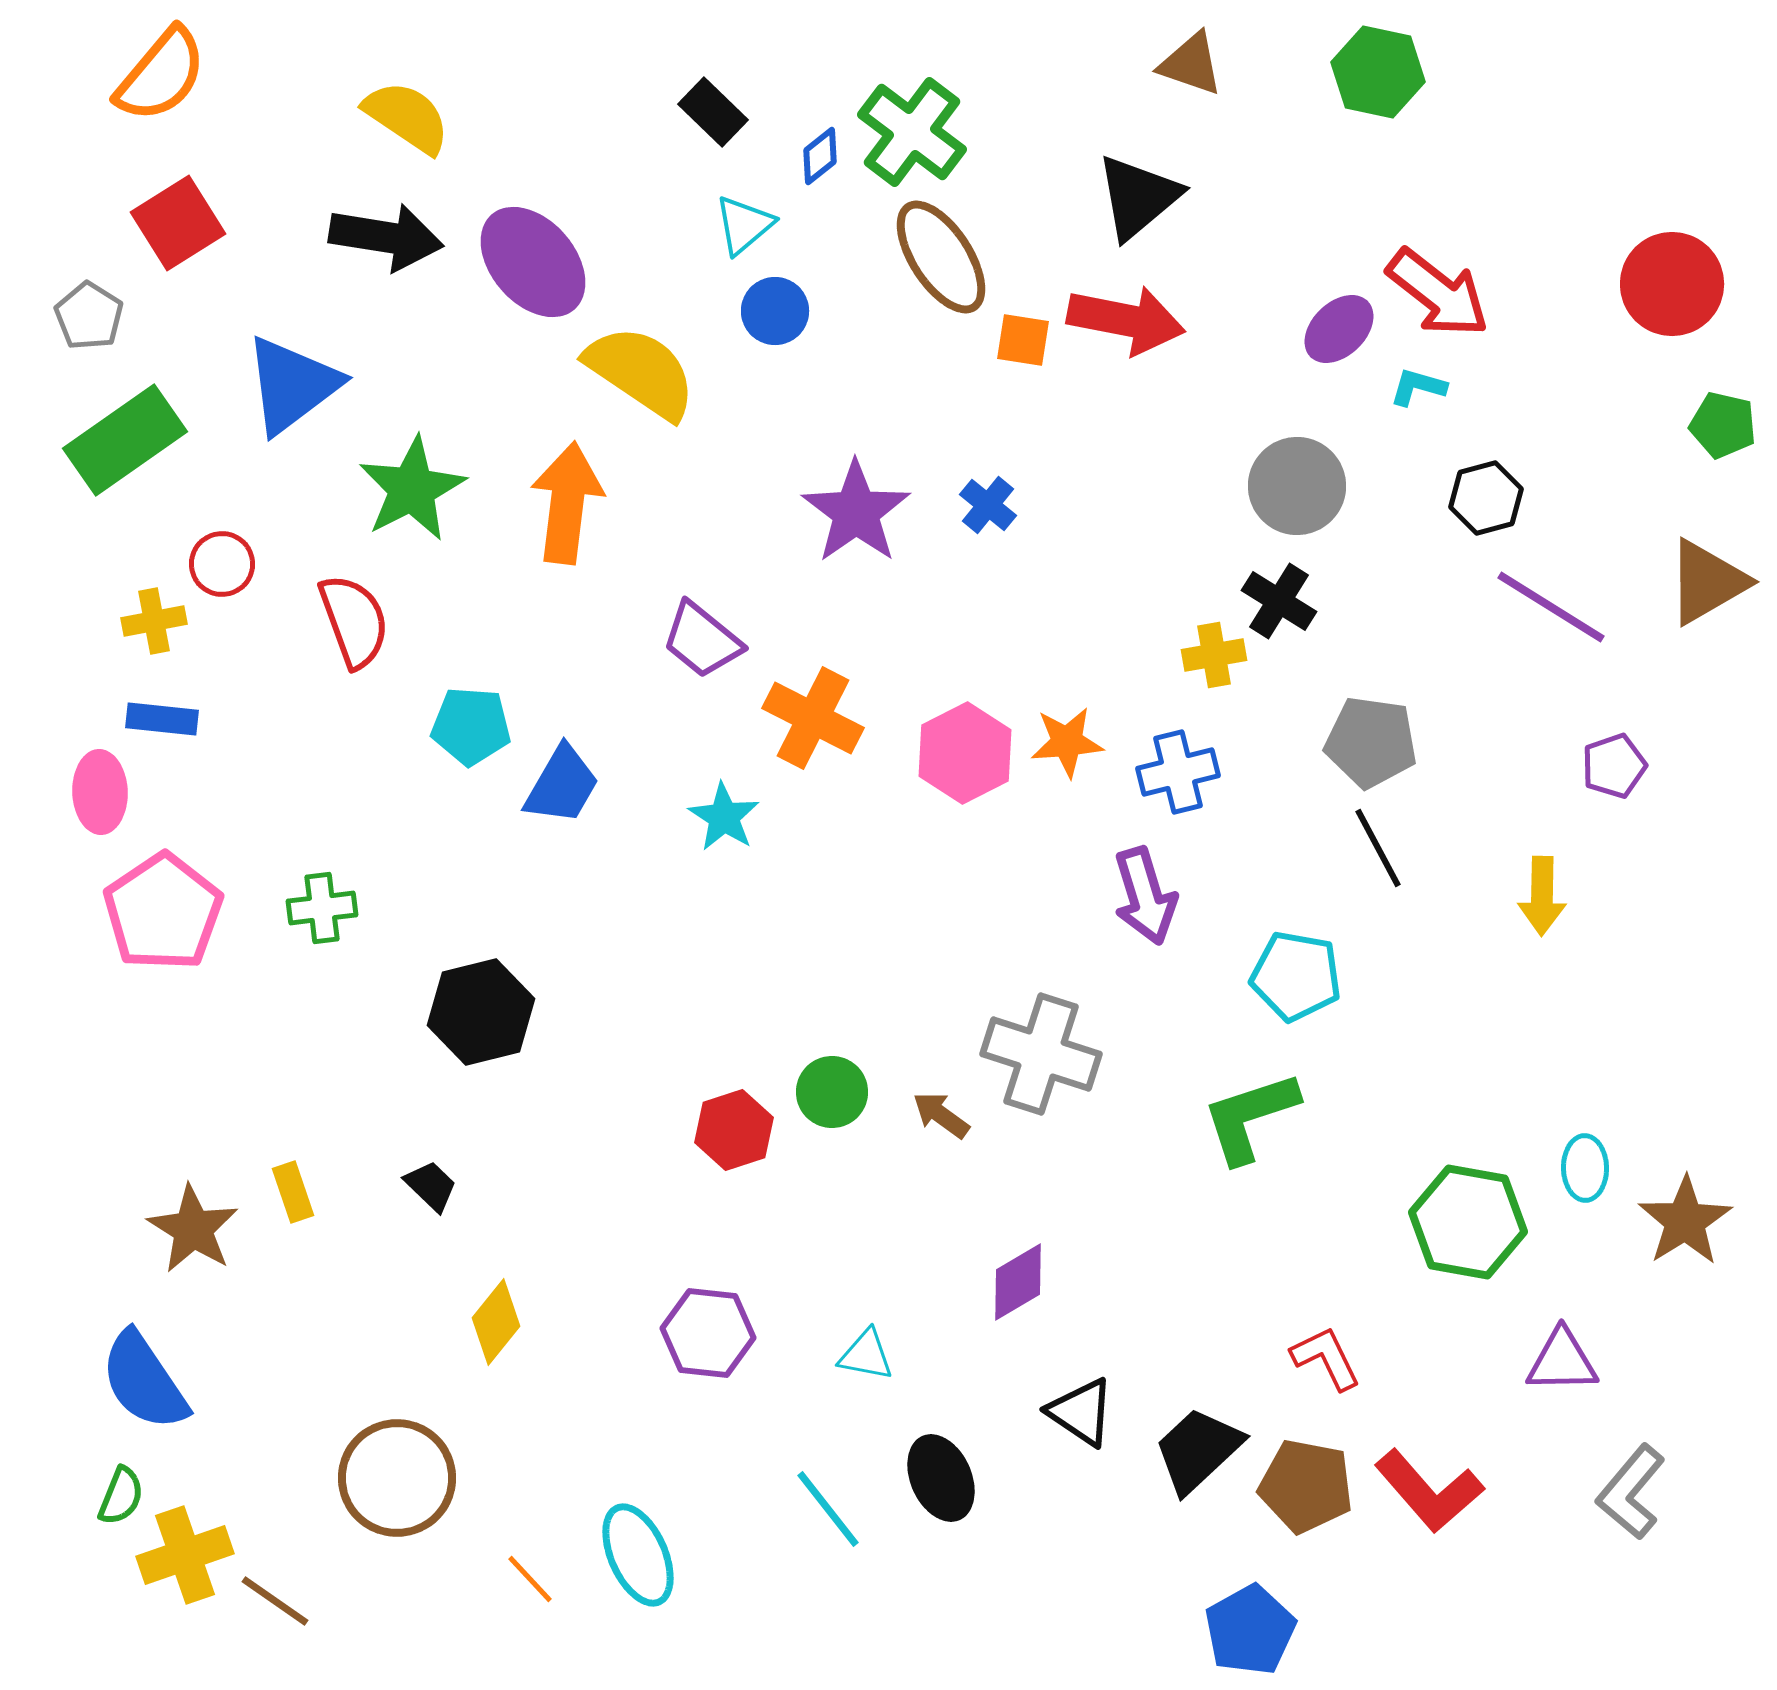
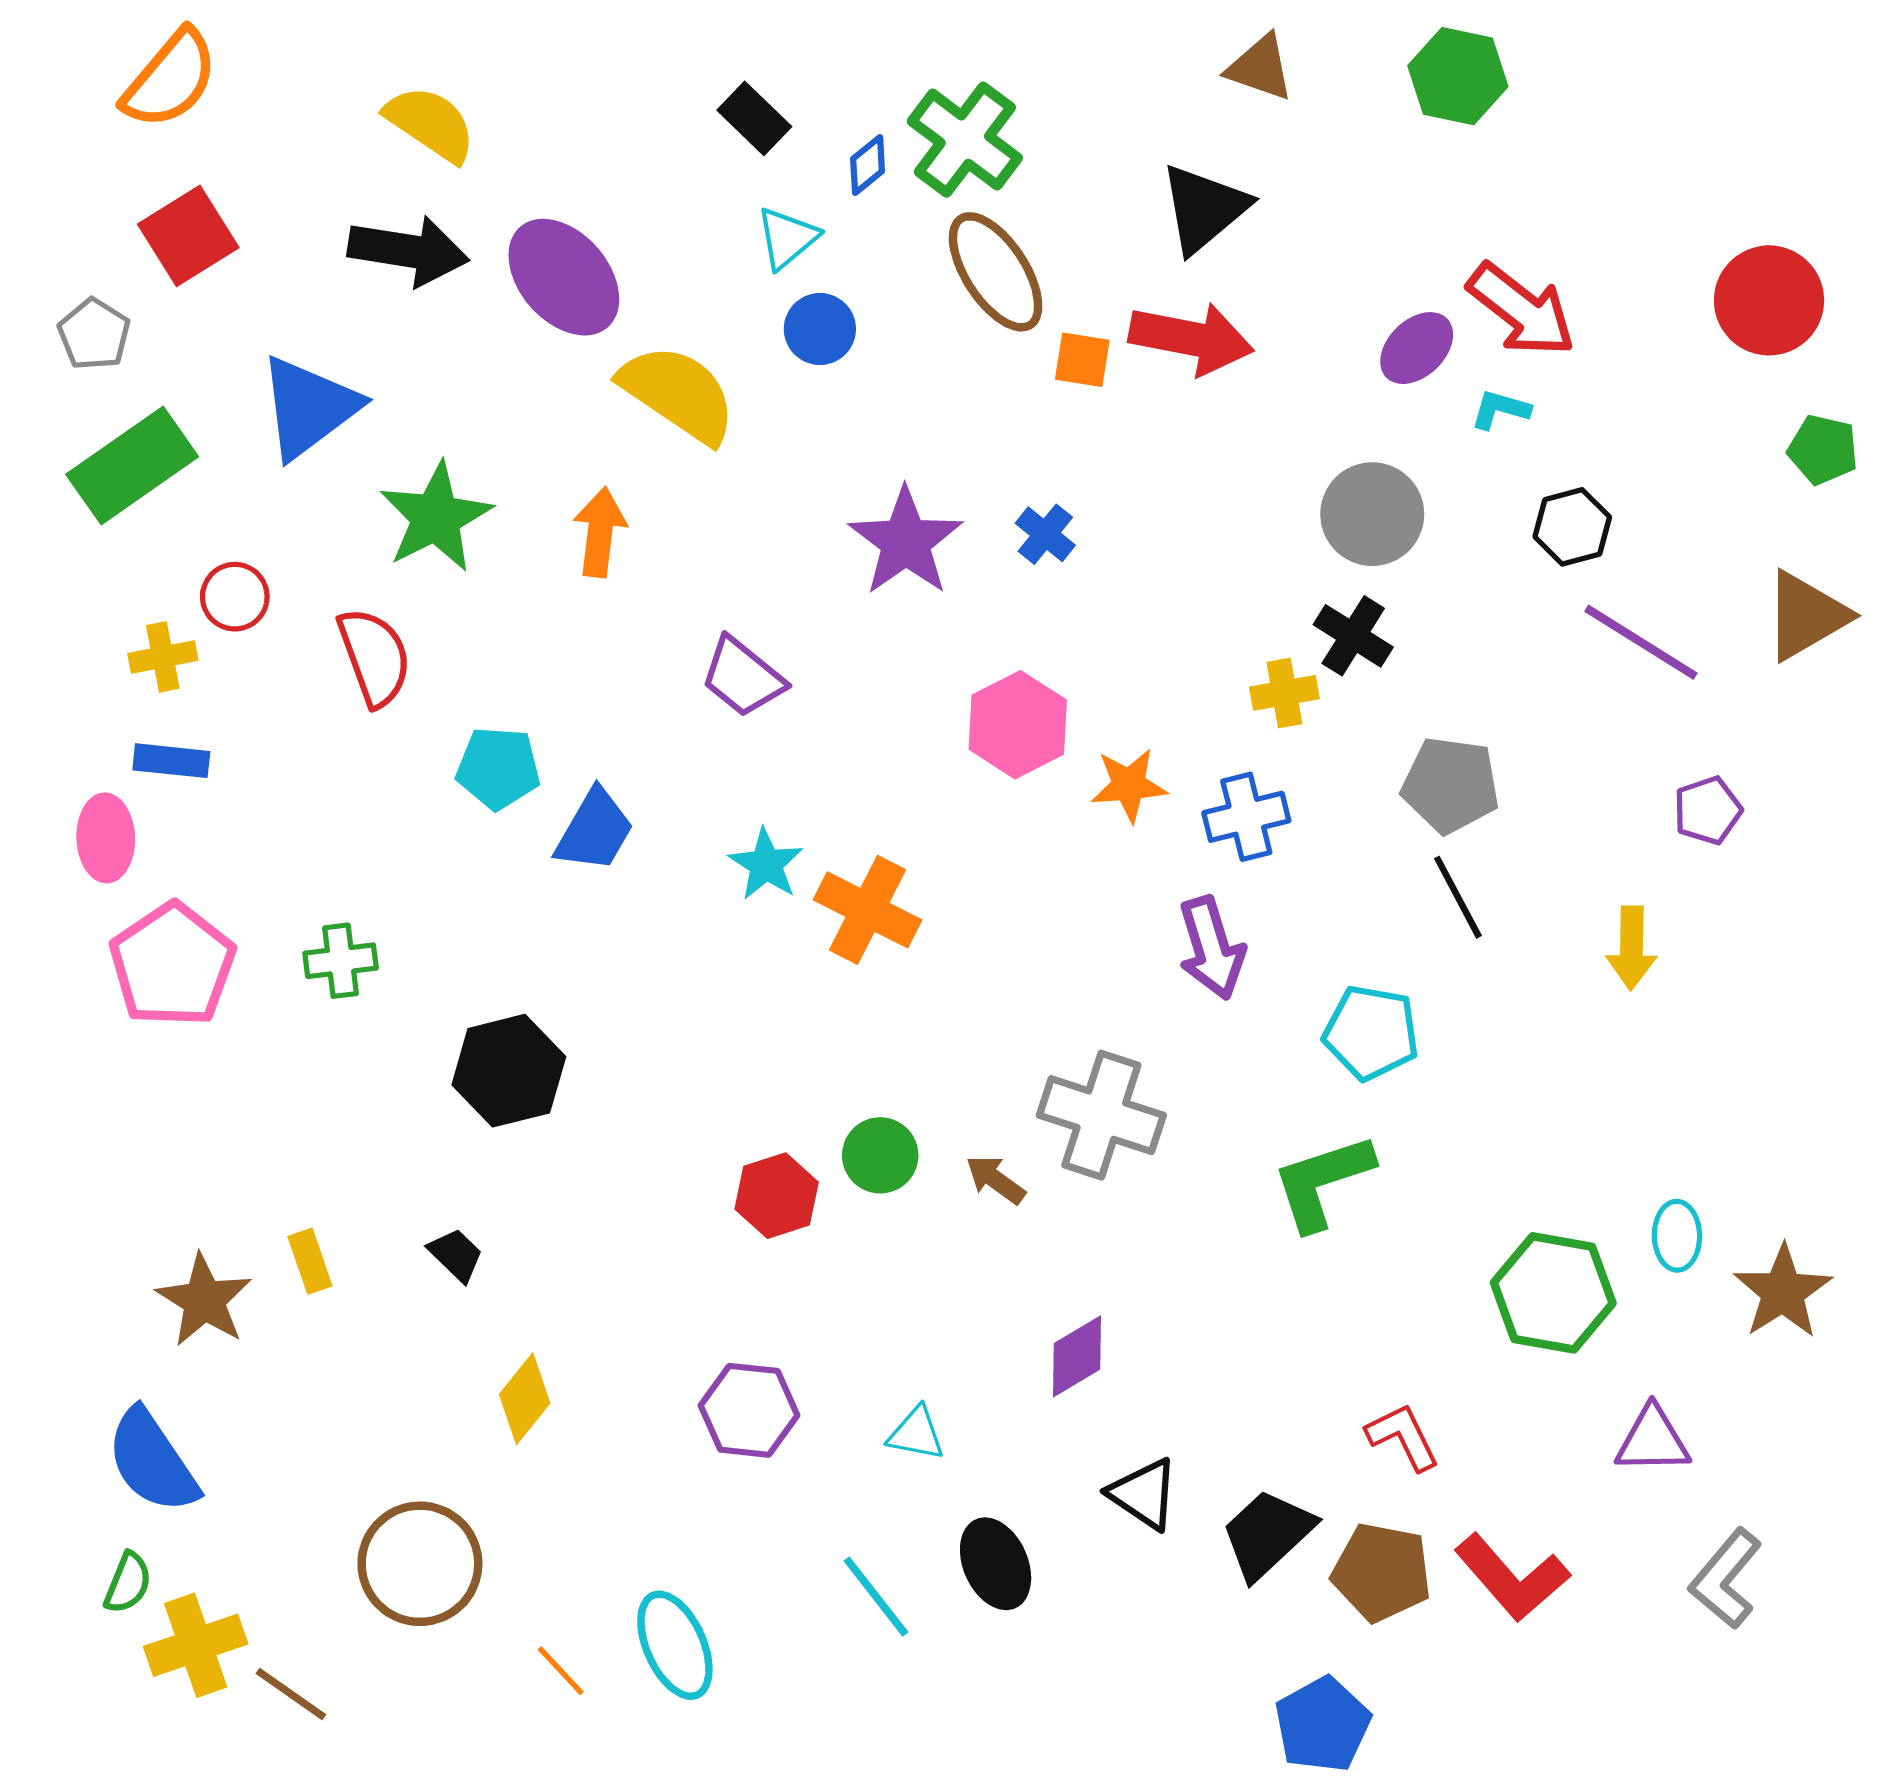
orange arrow: (567, 503) -> (600, 532), size x0.7
orange cross: (813, 718) -> (868, 910), moved
pink hexagon: (965, 753) -> (1018, 725), moved

